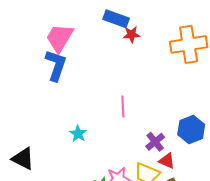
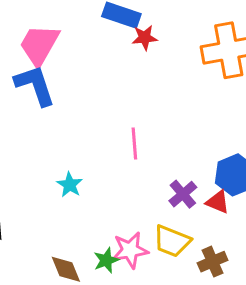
blue L-shape: (56, 65) -> (35, 85), turned -36
red triangle: (167, 161) -> (218, 202), moved

